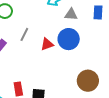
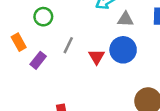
red triangle: (47, 44) -> (97, 57), turned -40

